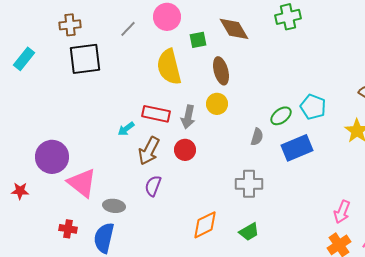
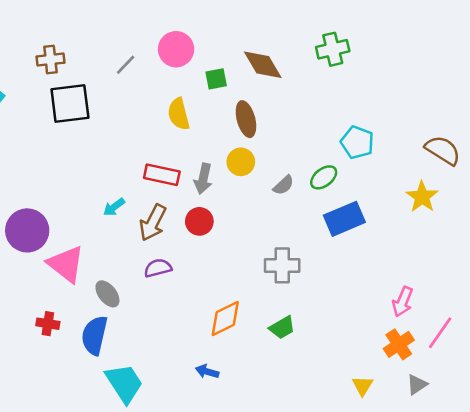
yellow semicircle: (169, 67) -> (179, 114), size x0.7
cyan pentagon: (313, 107) -> (357, 142), moved
cyan arrow: (126, 129) -> (114, 207), moved
gray semicircle: (257, 137) -> (284, 185), moved, turned 30
purple semicircle: (153, 186) -> (158, 268), turned 55
gray ellipse: (114, 206) -> (107, 294), turned 45

